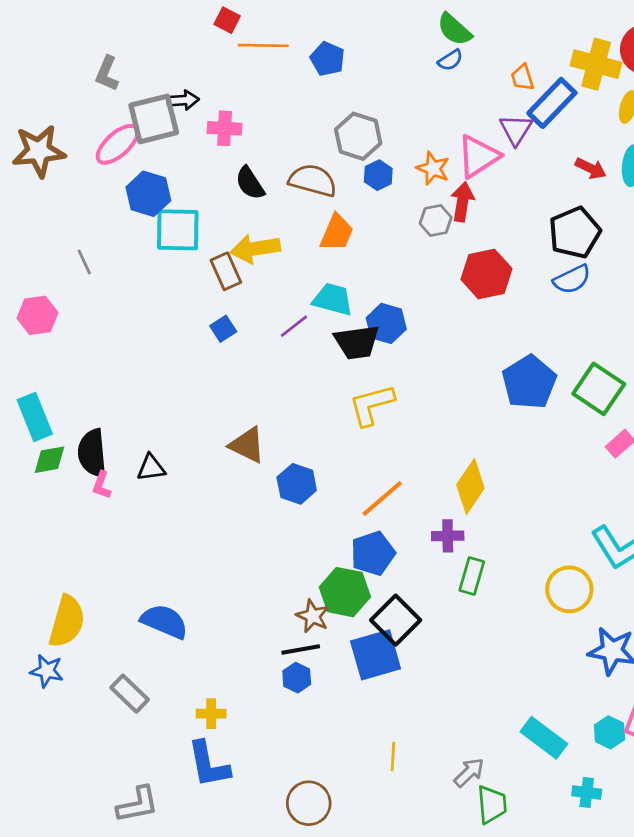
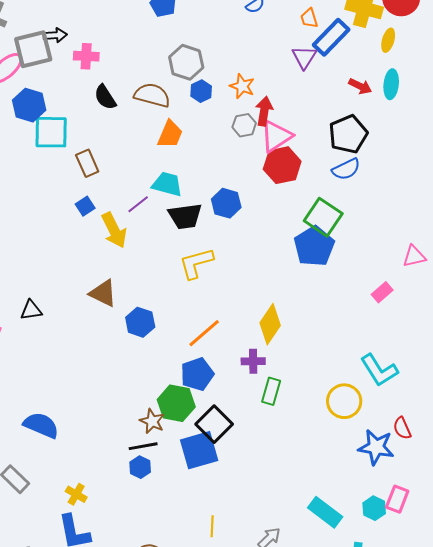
pink triangle: (478, 156) -> (276, 136), moved
yellow arrow: (255, 249) -> (114, 230), moved, turned -108
blue hexagon: (386, 323) -> (226, 203), moved
green square: (599, 389) -> (323, 217), moved
yellow cross: (211, 714) -> (76, 494), turned 30

